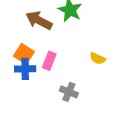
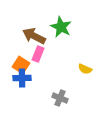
pink rectangle: (49, 61) -> (38, 54), moved

